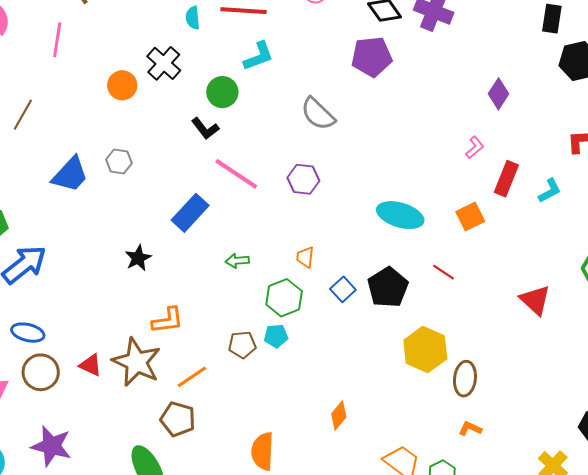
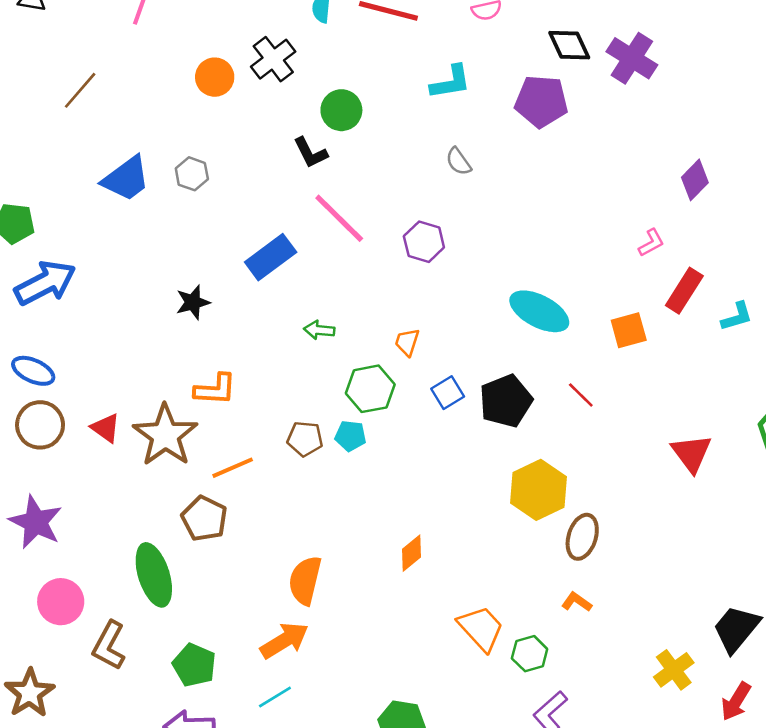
cyan L-shape: (259, 56) -> (451, 82), moved
gray semicircle: (318, 114) -> (458, 162), size x0.6

